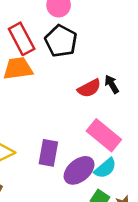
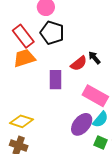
purple rectangle: (48, 153) -> (55, 80), moved

